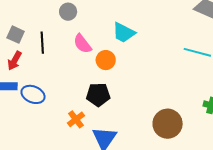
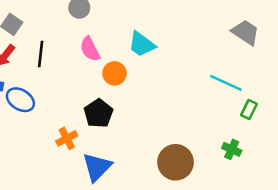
black line: (42, 43) -> (41, 54), moved
black pentagon: (98, 95) -> (98, 113), turned 30

